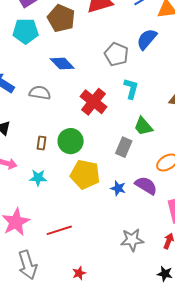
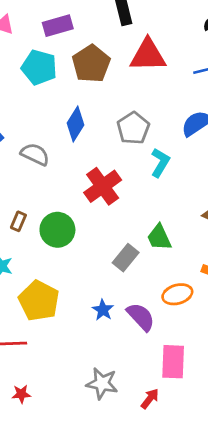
gray pentagon: (116, 54) -> (133, 128), moved
blue diamond: (62, 64) -> (75, 124), turned 60
cyan L-shape: (131, 89) -> (160, 163), moved
yellow pentagon: (85, 174) -> (39, 301), moved
red star: (79, 273) -> (21, 394), moved

